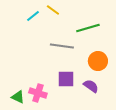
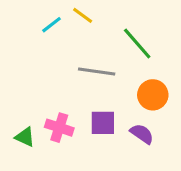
green line: (88, 28) -> (137, 43), turned 65
pink cross: (38, 93) -> (59, 128), moved
green triangle: (18, 97) -> (25, 137), moved

